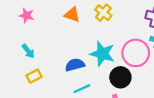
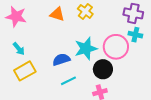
pink star: (27, 15) -> (16, 17), size x1.5
cyan star: (102, 54) -> (86, 49), turned -30
yellow rectangle: (34, 76) -> (25, 71), size x1.5

